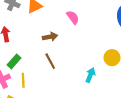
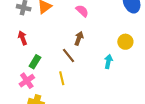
brown arrow: (50, 37) -> (79, 38), moved, turned -48
yellow line: (23, 80) -> (62, 78), moved

